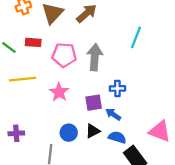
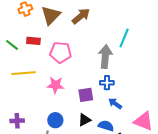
gray arrow: (95, 57) -> (105, 56), moved
pink star: (59, 92) -> (56, 85), turned -30
blue arrow: (113, 114) -> (115, 104), moved
blue circle: (69, 133) -> (55, 120), moved

